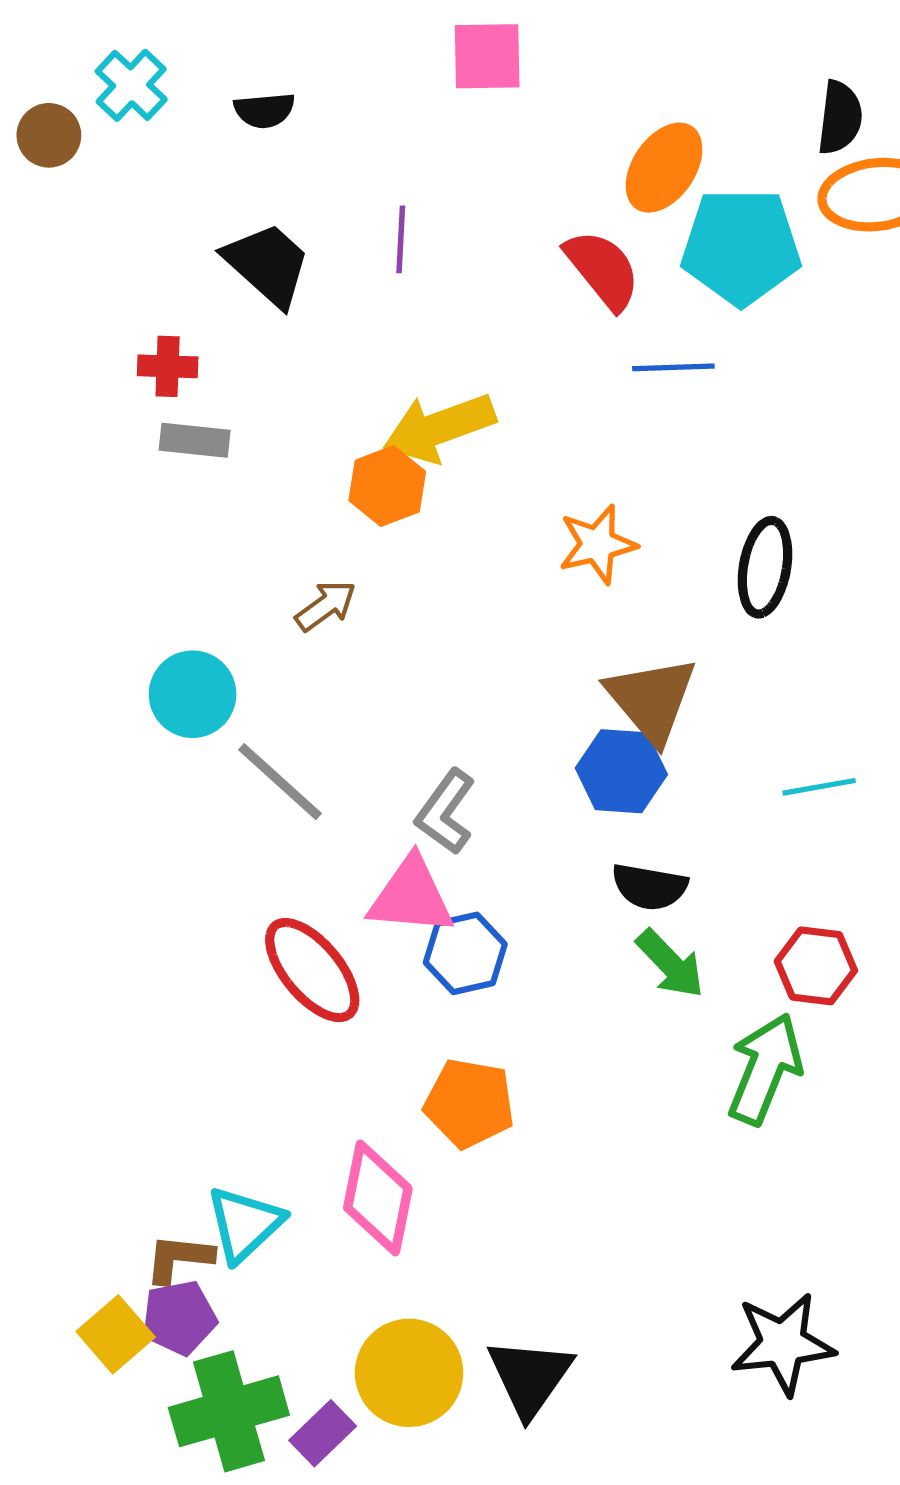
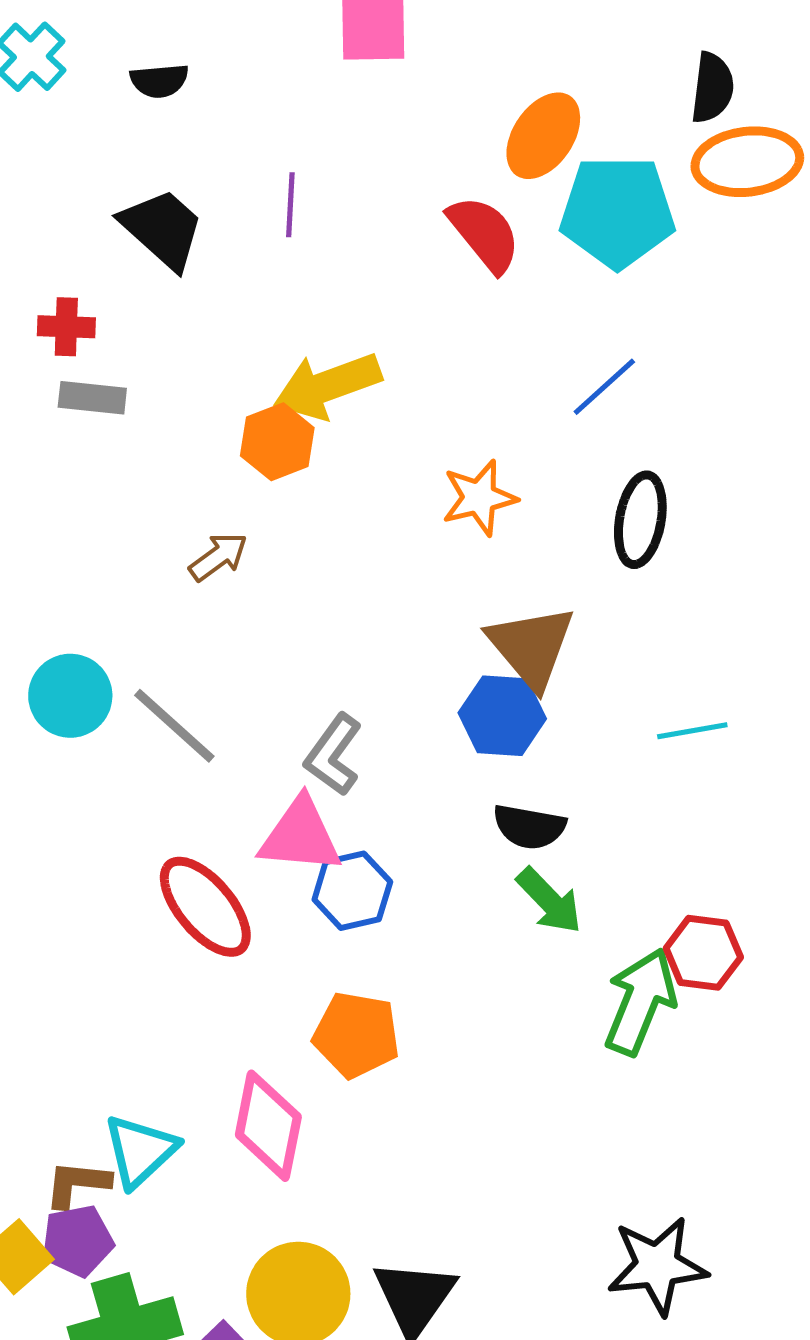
blue line: (673, 367) -> (604, 387), moved, turned -40
cyan circle: (193, 694) -> (70, 696), moved
red hexagon: (816, 966) -> (703, 953), moved

